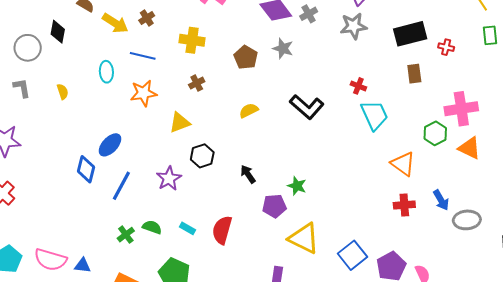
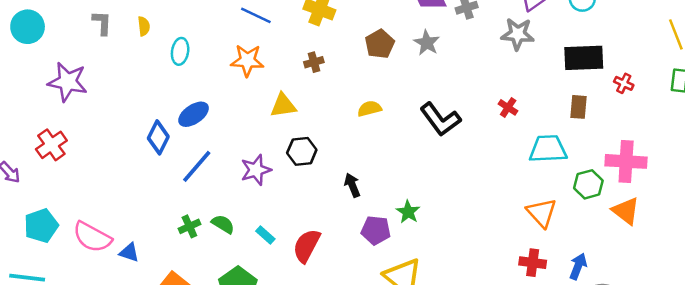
cyan ellipse: (106, 72) -> (180, 51), moved
yellow semicircle: (63, 92) -> (144, 26), moved
cyan trapezoid: (374, 115) -> (548, 149), moved, turned -80
blue arrow: (441, 200) -> (578, 266), turned -140

